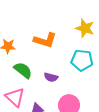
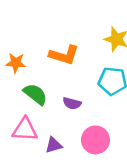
pink triangle: (15, 97) -> (25, 129), turned -40

